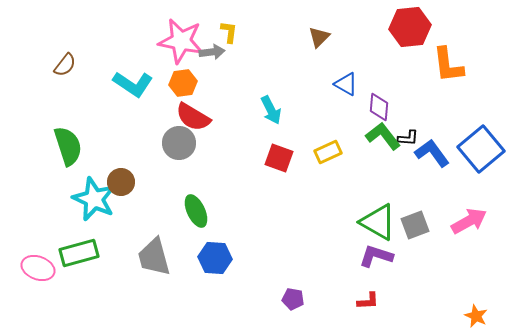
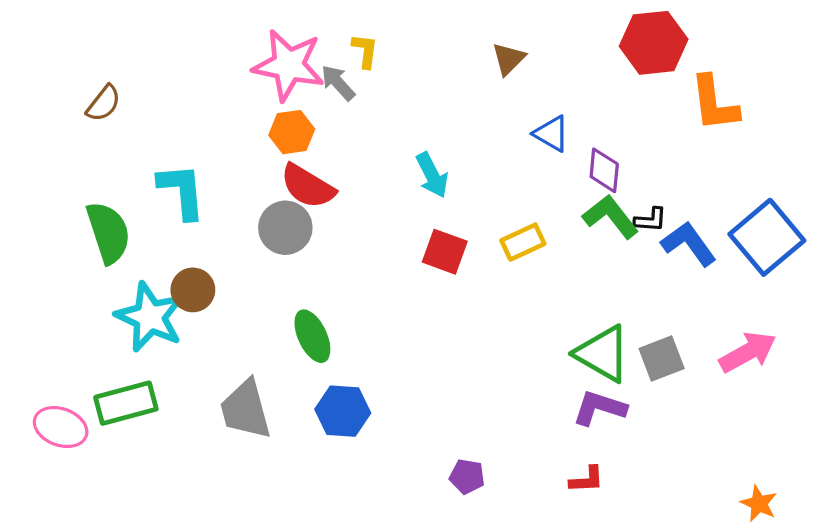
gray arrow: (212, 52) -> (338, 83), turned -125
cyan L-shape: (133, 84) -> (182, 191), moved, turned -129

